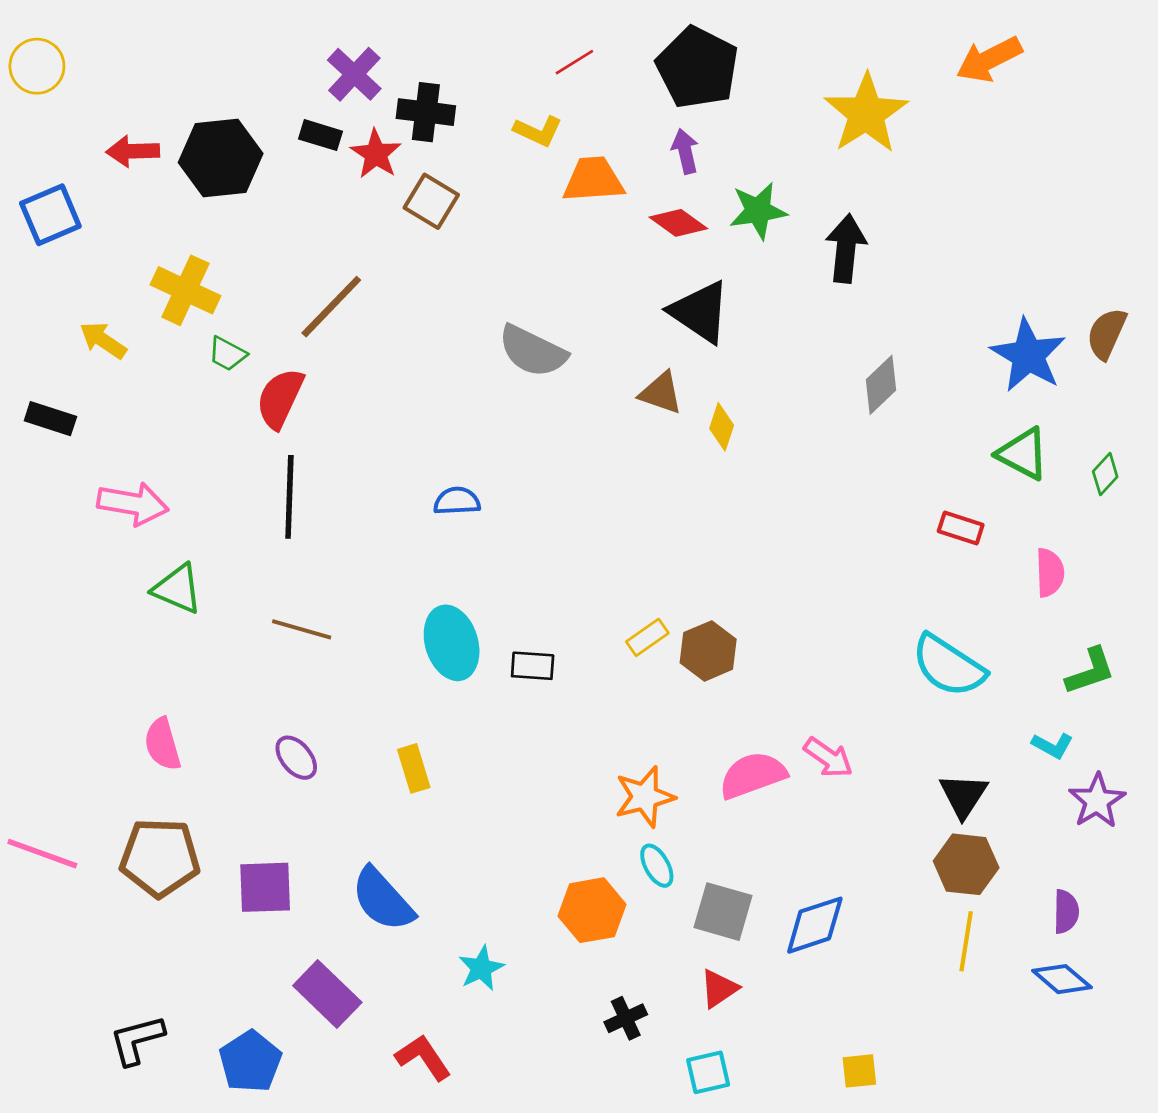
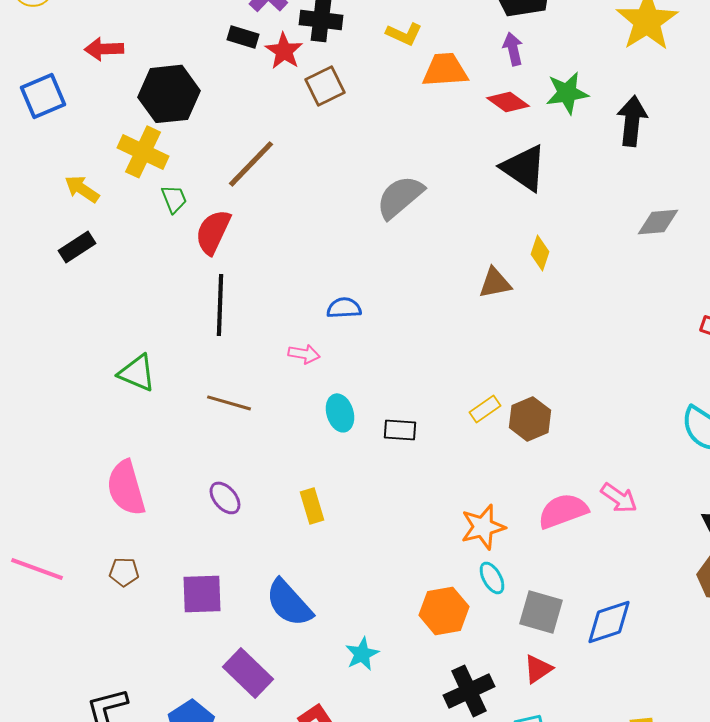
black hexagon: (221, 158) -> (169, 94), moved
brown square: (431, 201) -> (325, 86), turned 33
gray semicircle: (533, 351) -> (400, 197), turned 114
green trapezoid: (227, 354) -> (174, 199), turned -140
gray diamond: (881, 385) -> (658, 222), turned 39
brown triangle: (661, 393) -> (495, 283), moved, turned -30
black rectangle: (50, 419) -> (77, 247), moved, turned -51
pink arrow: (133, 504) -> (304, 354), moved, size x0.6
cyan ellipse: (452, 643) -> (340, 413), size x0.7
pink semicircle: (163, 744) -> (126, 488), size x1.4
brown pentagon: (160, 858) -> (124, 572), size x0.5
black cross: (626, 1018) -> (469, 691), size x1.6

